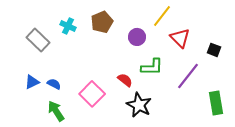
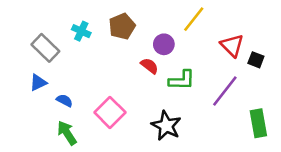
red triangle: (180, 38) -> (232, 45), moved
red semicircle: (125, 80) -> (149, 66), moved
blue triangle: (32, 82) -> (38, 83), moved

